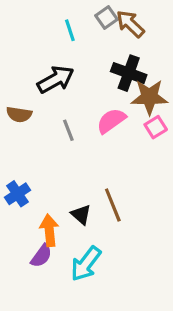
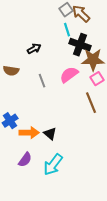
cyan line: (70, 30) -> (67, 30), moved
black arrow: (56, 79) -> (34, 49), size x0.6
brown line: (113, 205) -> (91, 103), moved
orange arrow: (49, 230) -> (29, 133), moved, turned 96

